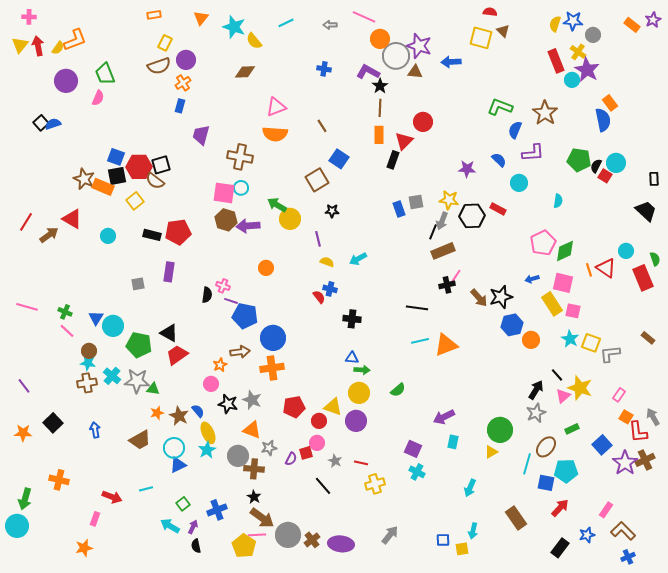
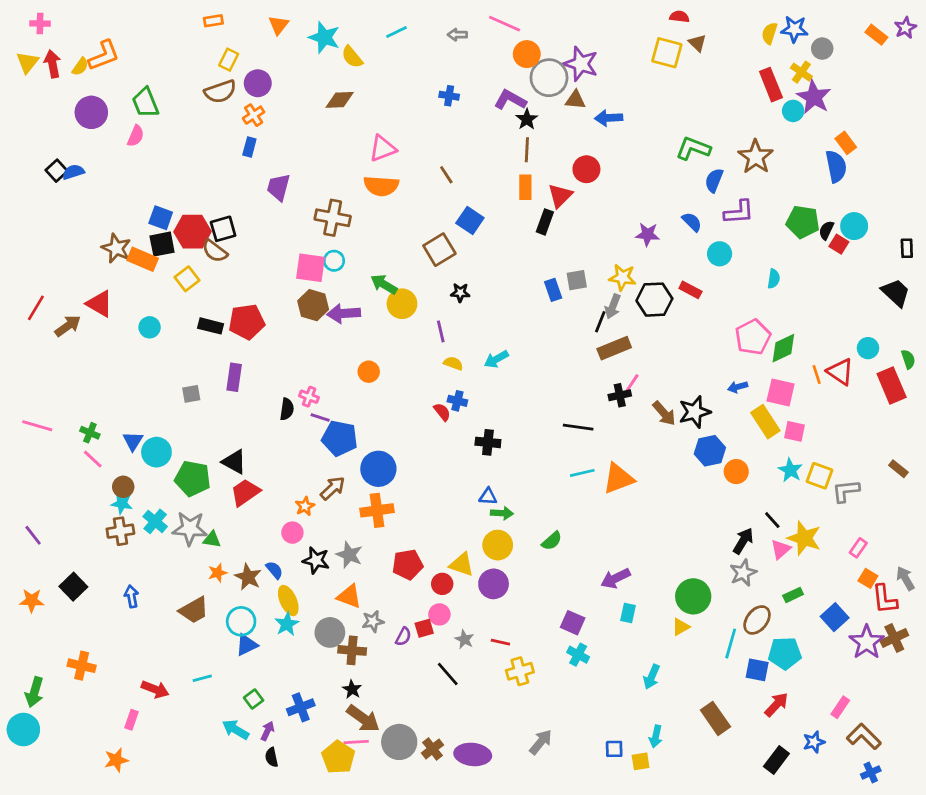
blue arrow: (451, 62) -> (609, 118), moved
brown arrow: (240, 352) -> (333, 488), turned -36

